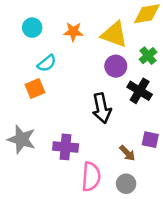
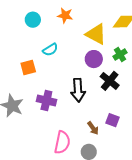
orange star: (73, 32) -> (65, 15), moved
cyan semicircle: (47, 63) -> (50, 50), moved
purple cross: (66, 147) -> (46, 101), moved

